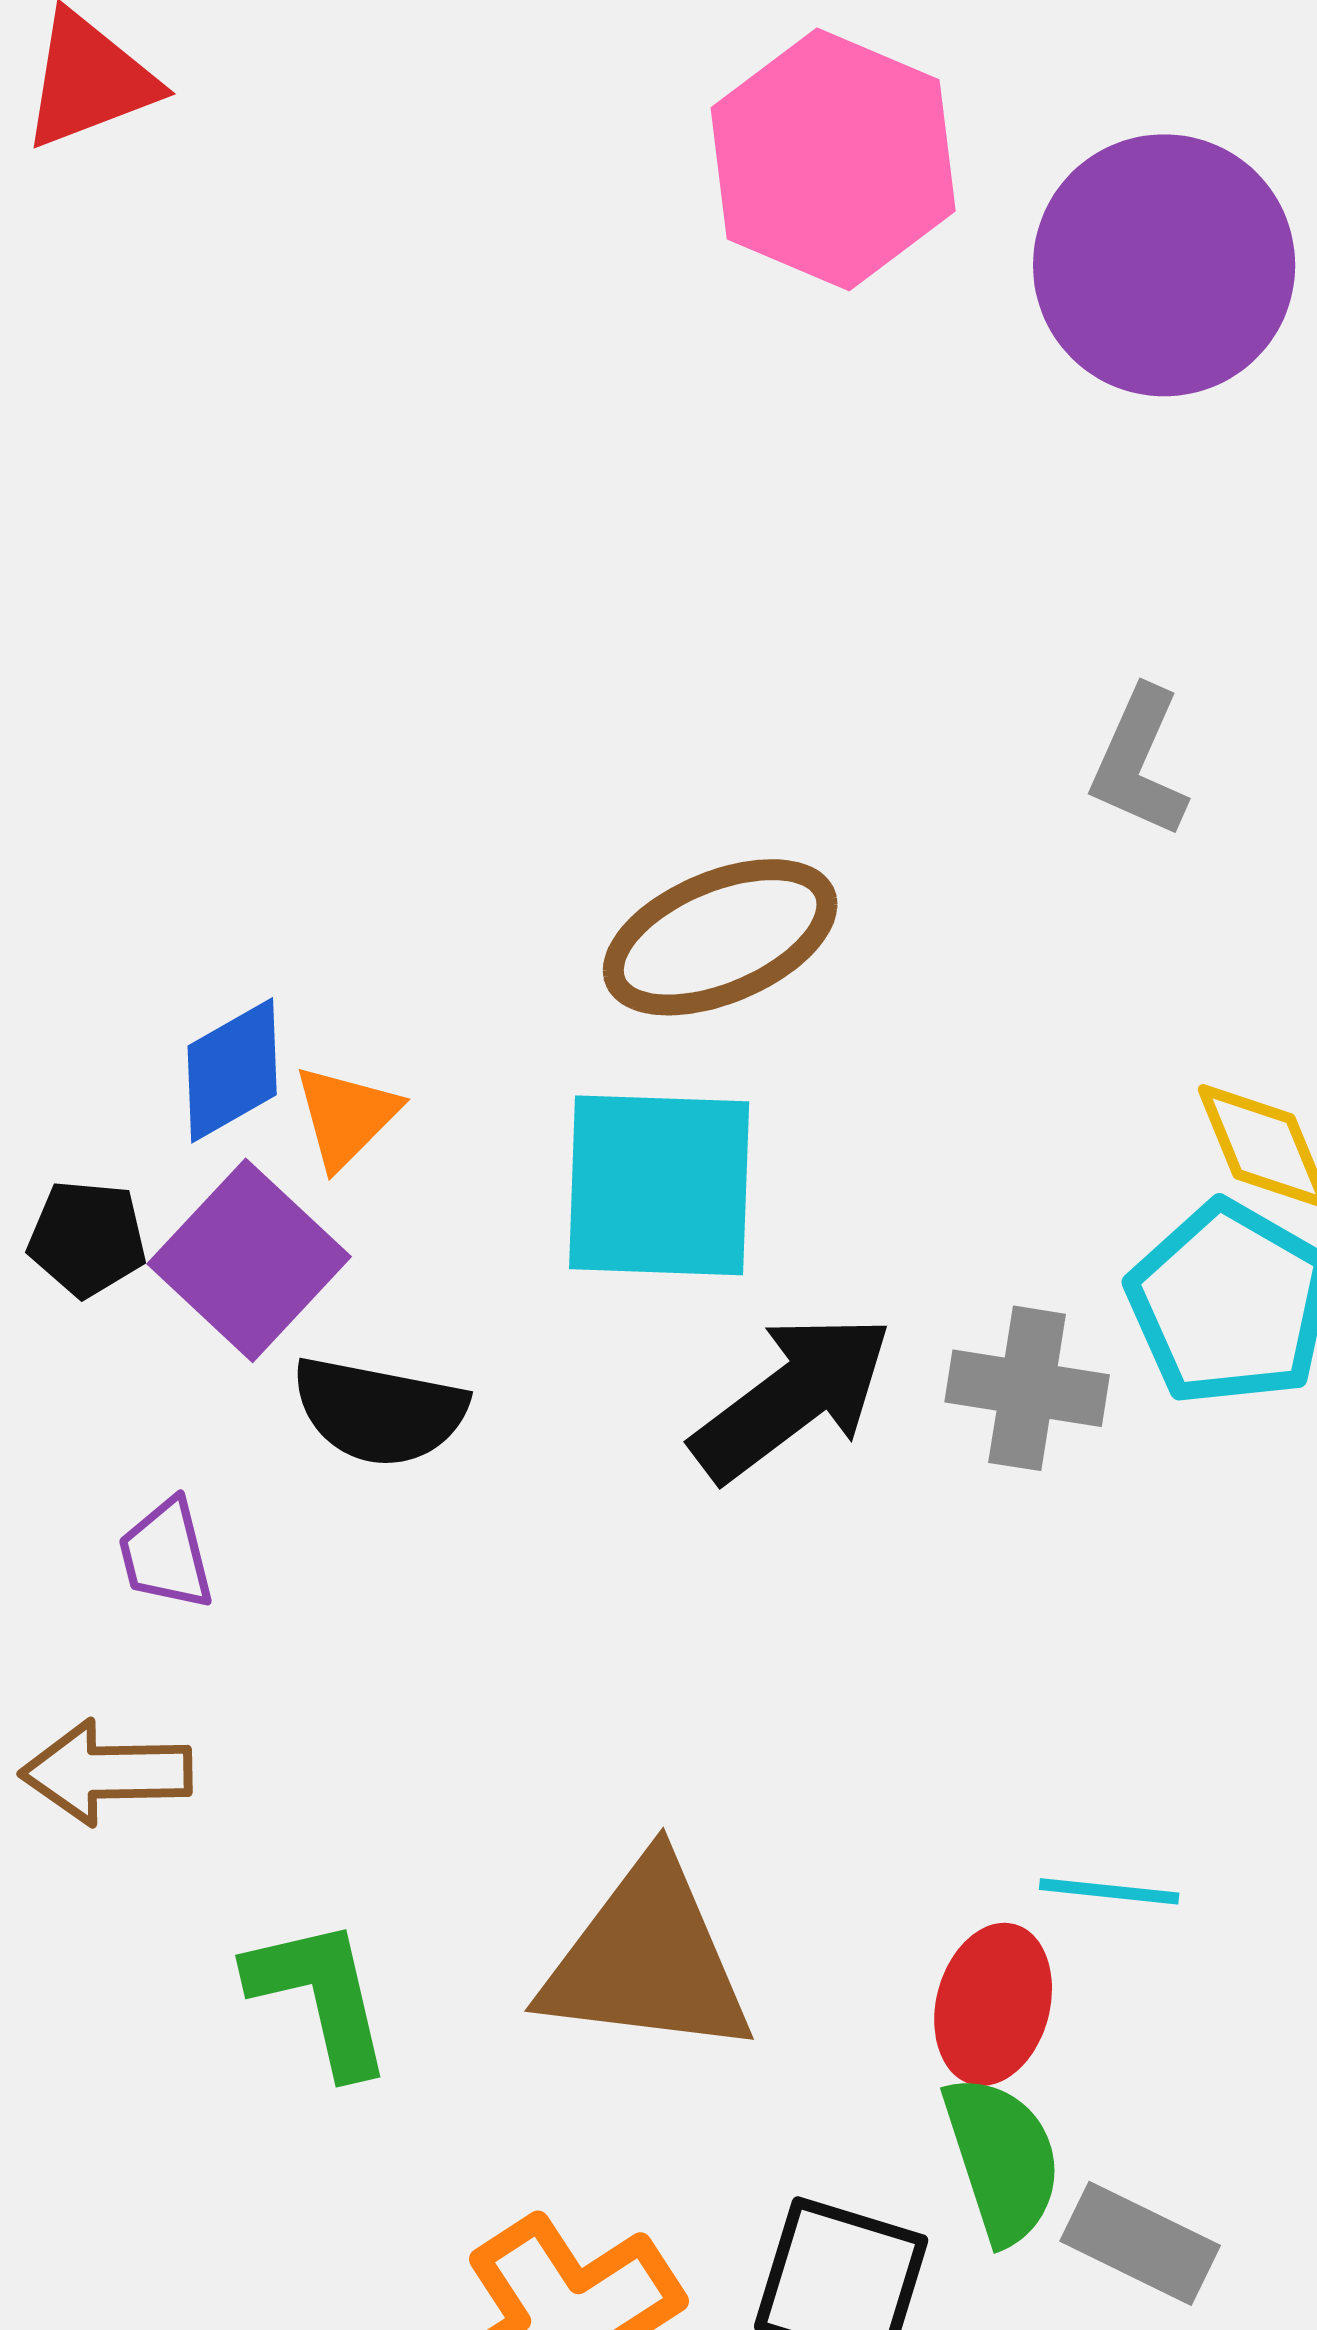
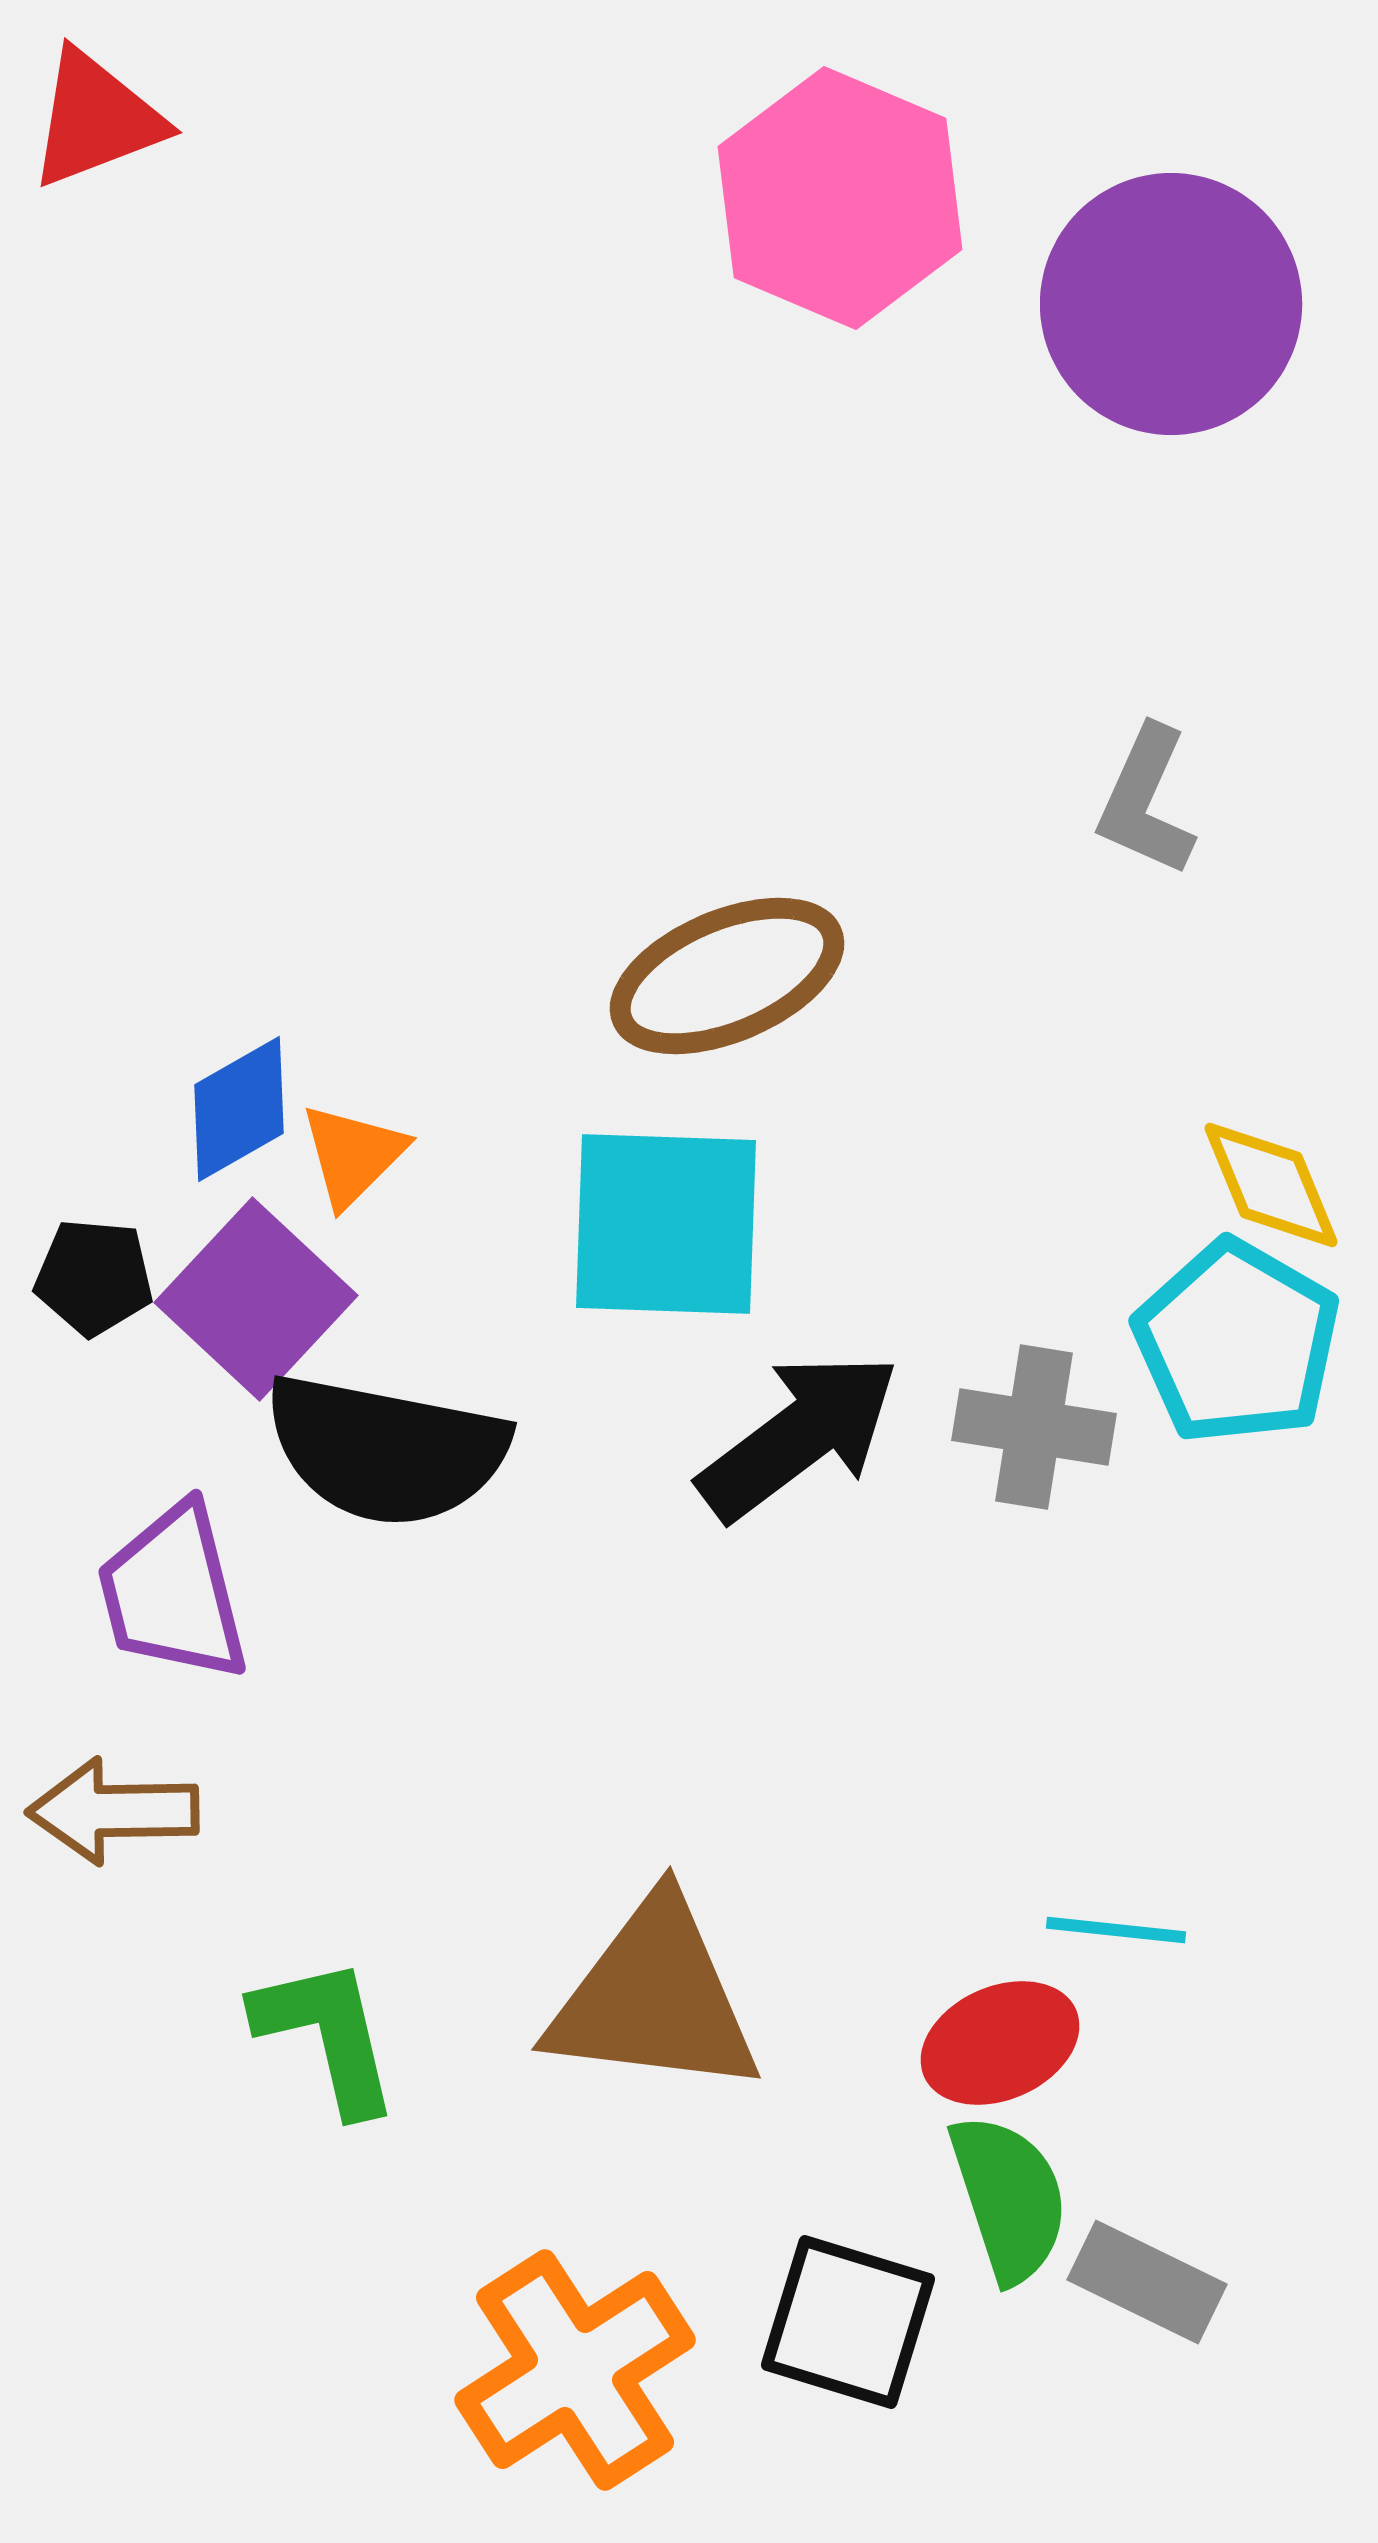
black semicircle: (379, 1411) -> (386, 1450), size x1.4
purple trapezoid: (166, 1554) -> (173, 1593), size x1.6
red ellipse: (993, 2004) -> (1000, 2043), turned 51

